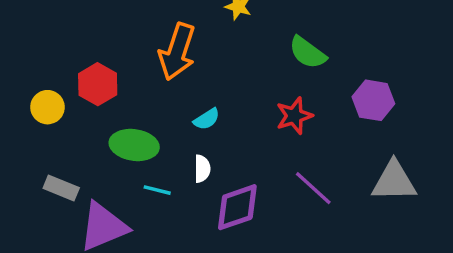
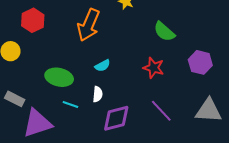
red hexagon: (98, 84) -> (33, 20), moved
red star: (294, 116) -> (154, 68), turned 30

